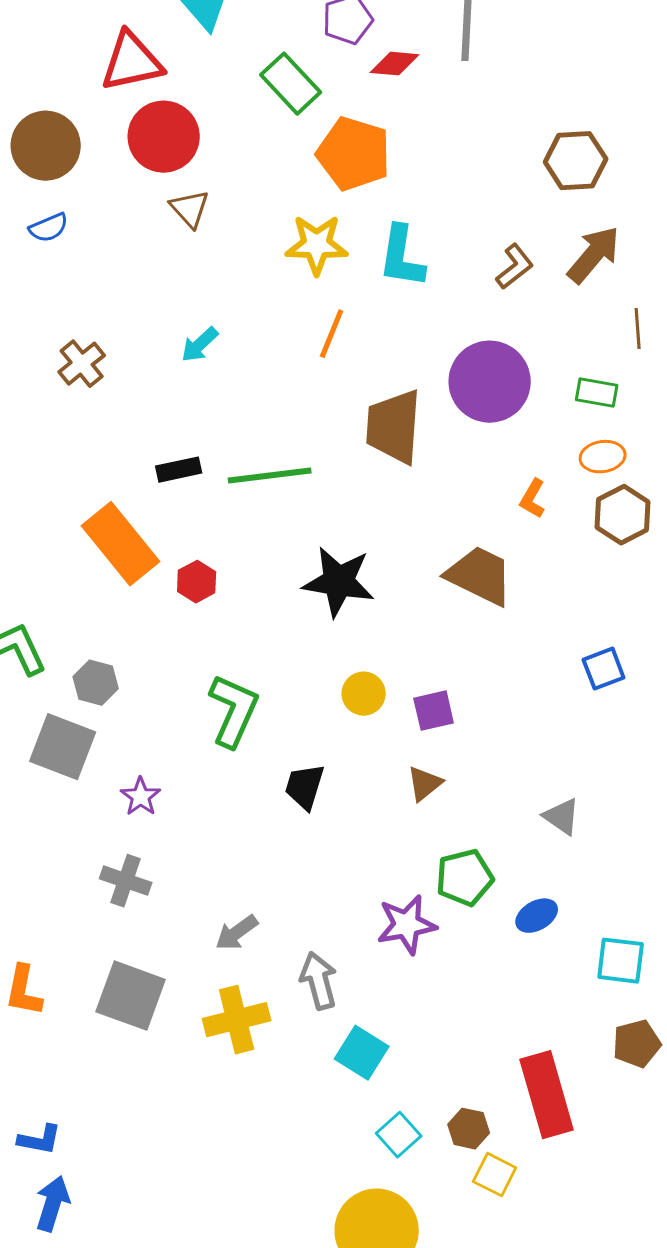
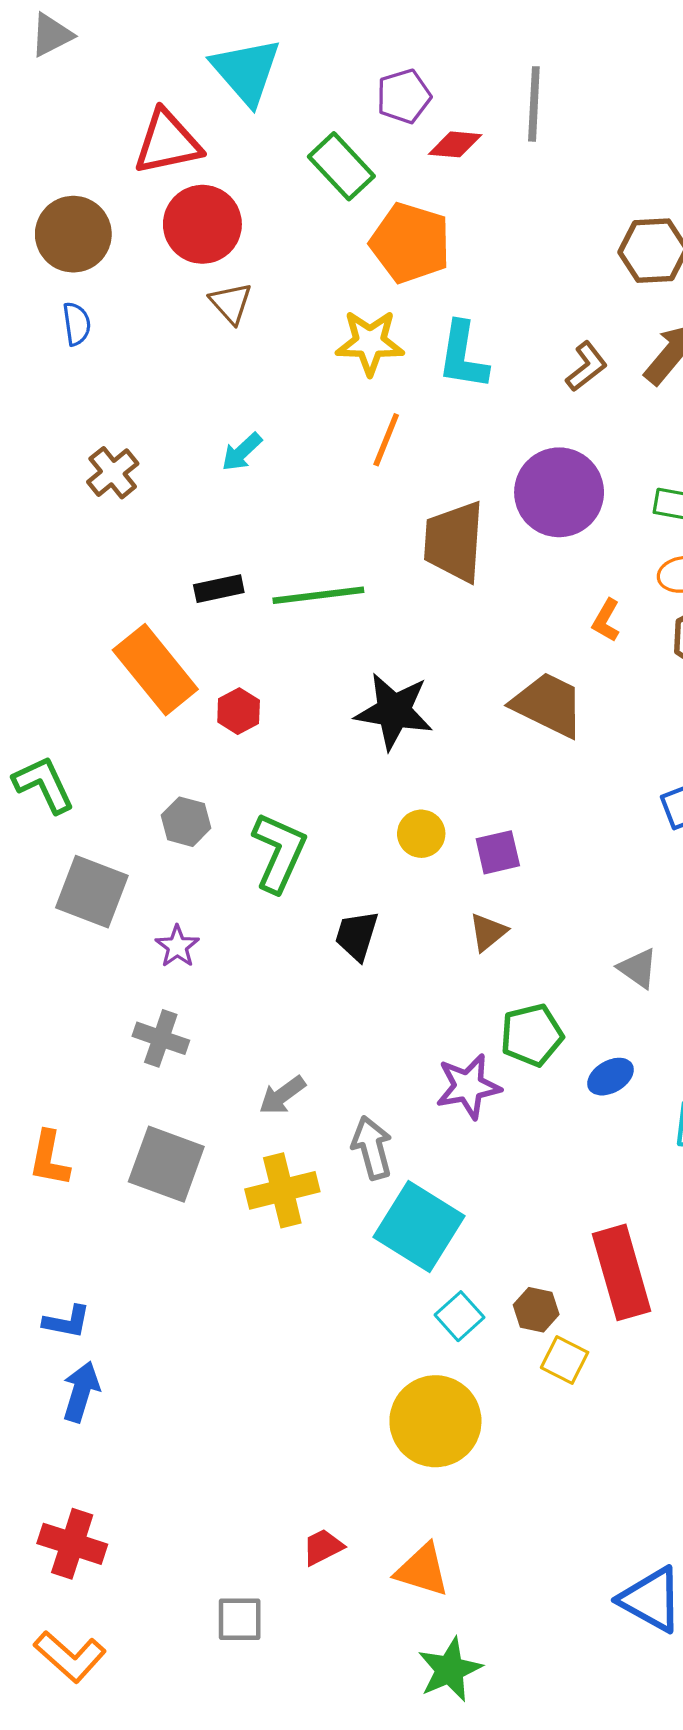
blue semicircle: (49, 228) -> (77, 324), turned -75
gray hexagon: (96, 683) -> (186, 822), moved
cyan square: (362, 1053) -> (419, 1226), size x1.5

